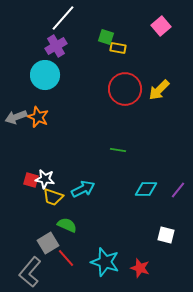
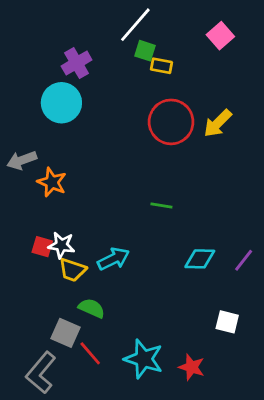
white line: (63, 18) -> (135, 25), moved
orange star: (38, 117) -> (52, 182), moved
gray square: (48, 243) -> (66, 333), turned -35

